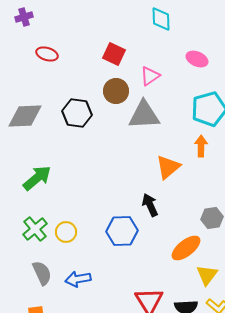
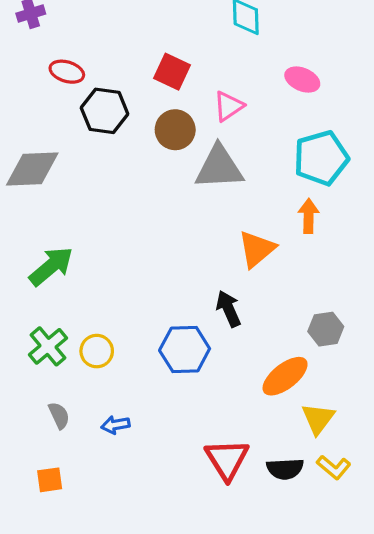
black hexagon: (77, 113) -> (105, 111), moved
gray semicircle: (42, 273) -> (59, 415), size x0.7
blue arrow: (78, 279) -> (116, 425), size x0.7

